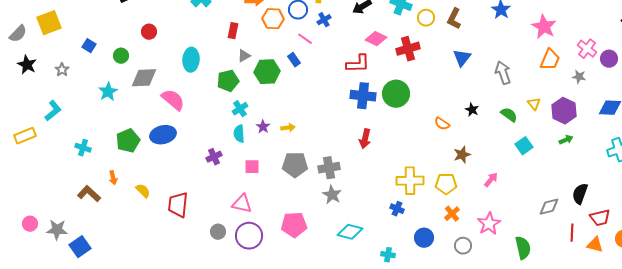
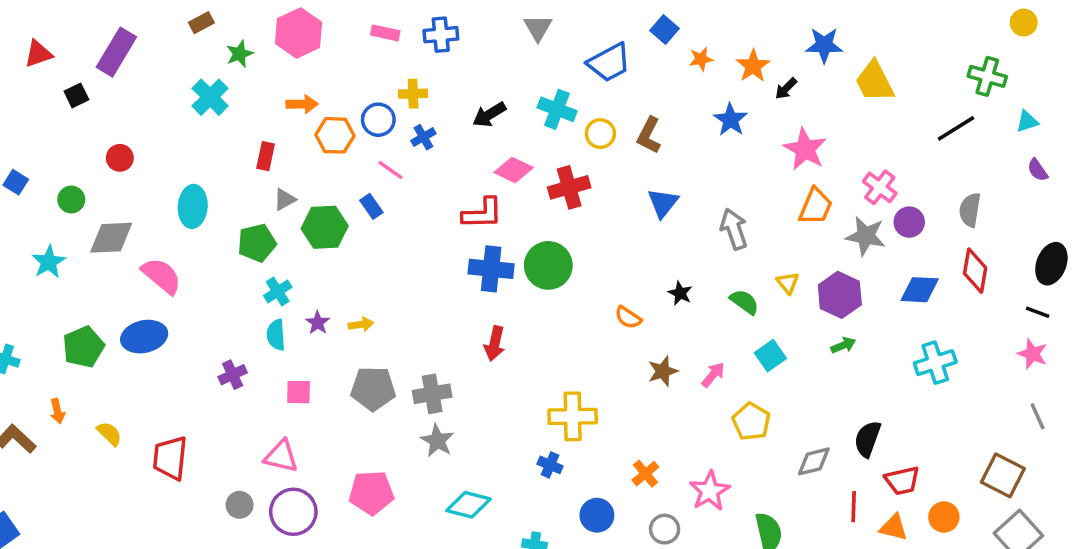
purple circle: (609, 59) -> (909, 222), moved
gray star: (579, 77) -> (866, 236), size x1.6
pink arrow: (491, 180) -> (713, 375), moved
yellow pentagon: (446, 184) -> (751, 422), moved, turned 30

